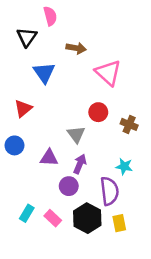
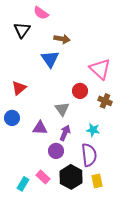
pink semicircle: (50, 16) -> (41, 13), turned 140
blue triangle: (44, 73) -> (50, 59), moved
pink triangle: (108, 73) -> (100, 69), moved
cyan star: (124, 166) -> (93, 130), moved
cyan rectangle: (27, 213) -> (23, 184), moved

